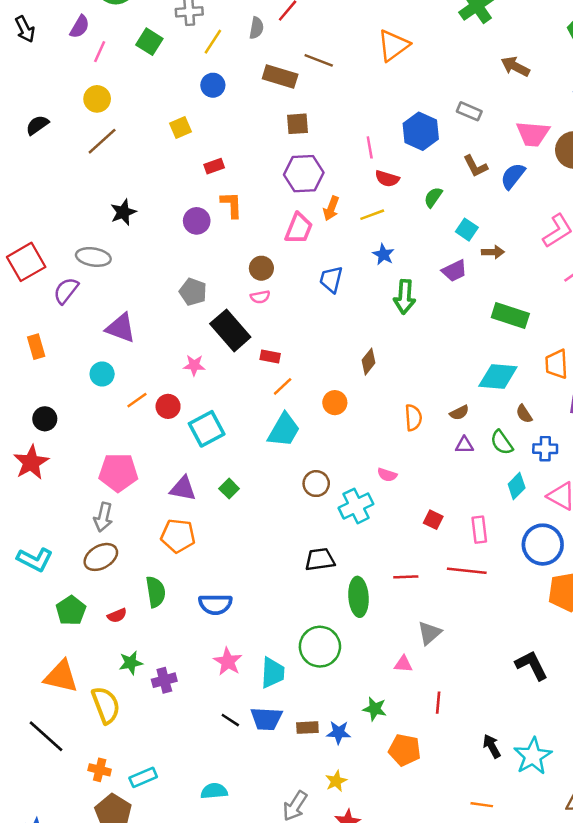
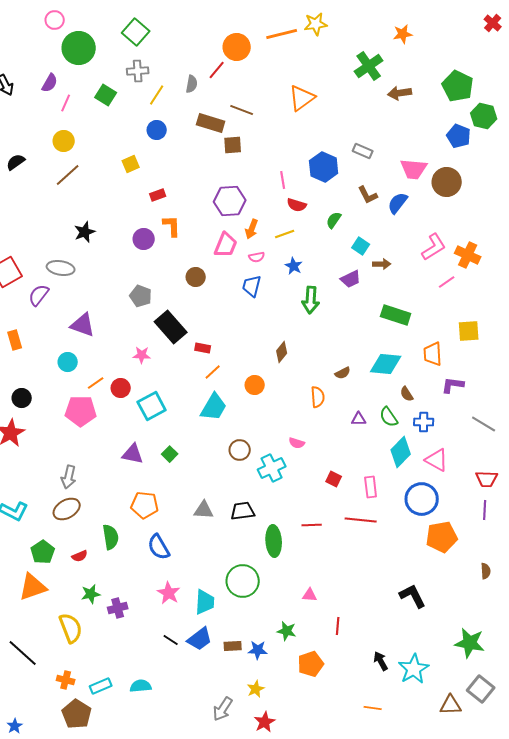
brown arrow: (515, 67) -> (400, 93), moved, turned -35
brown square: (298, 124) -> (233, 145), moved
pink semicircle: (260, 297) -> (257, 257), moved
brown semicircle: (459, 413) -> (343, 373), moved
pink pentagon: (118, 472) -> (81, 411), moved
cyan diamond: (517, 486) -> (401, 452), size x1.4
orange pentagon: (178, 536) -> (145, 505), moved
blue semicircle: (215, 604) -> (159, 547), turned 60
gray triangle: (429, 633) -> (204, 510), moved, turned 45
orange triangle: (61, 676) -> (33, 587), moved, turned -32
blue trapezoid: (266, 719) -> (200, 639), turned -40
orange pentagon: (405, 750) -> (311, 664), turned -30
cyan semicircle: (214, 791) -> (141, 686), moved

